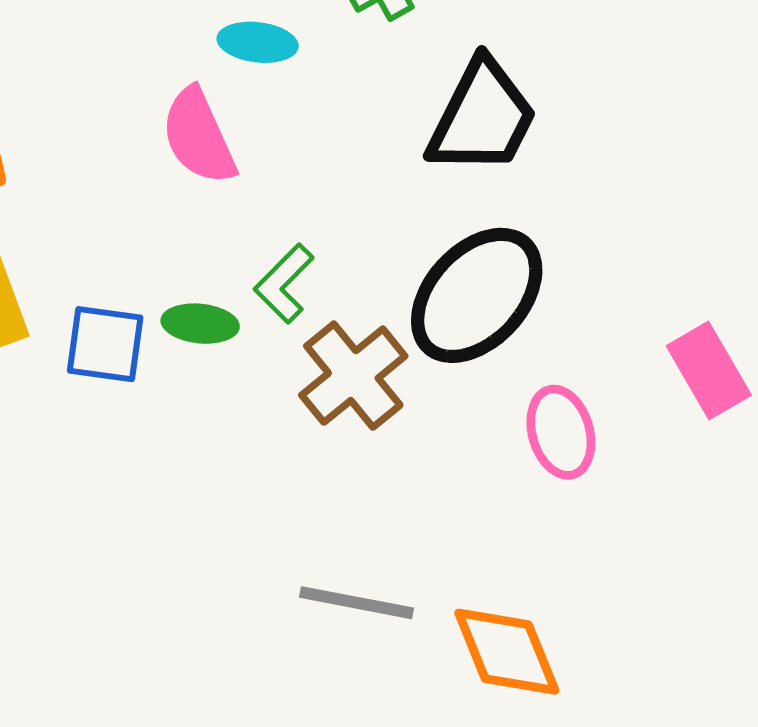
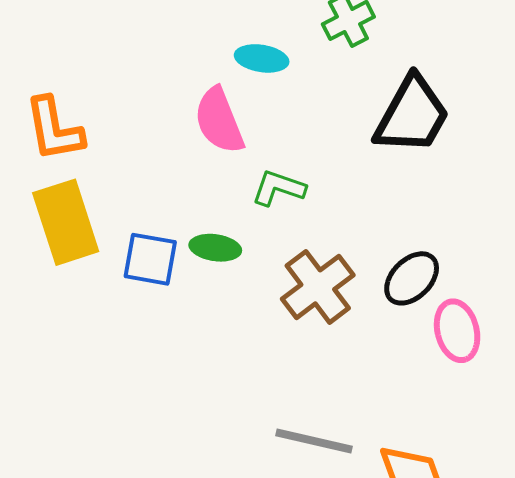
green L-shape: (284, 283) -> (279, 188), moved, turned 62
black ellipse: (477, 295) -> (412, 278), moved, size x0.6

